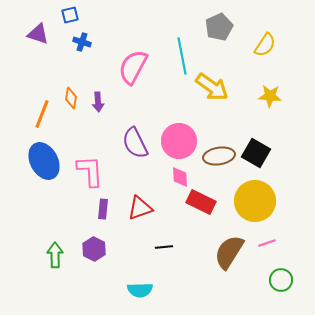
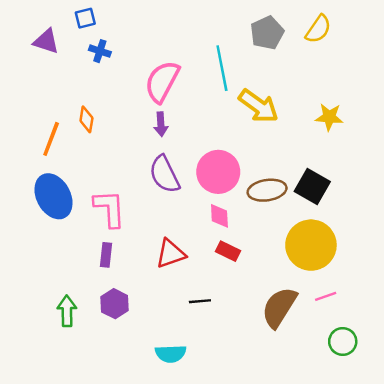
yellow semicircle: (265, 45) -> (318, 29), moved
purple arrow: (98, 102) -> (161, 124), moved
red rectangle: (201, 202) -> (228, 251), moved, size x0.7
purple rectangle: (103, 209) -> (106, 255), moved

